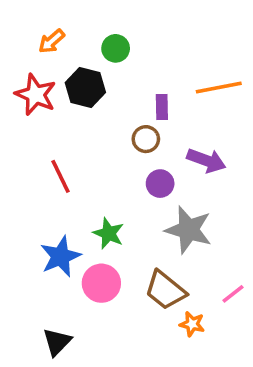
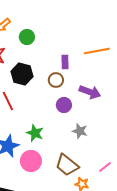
green circle: (116, 48) -> (27, 37), moved
black hexagon: (85, 88) -> (22, 74), moved
gray star: (189, 230) -> (80, 131), size x0.6

